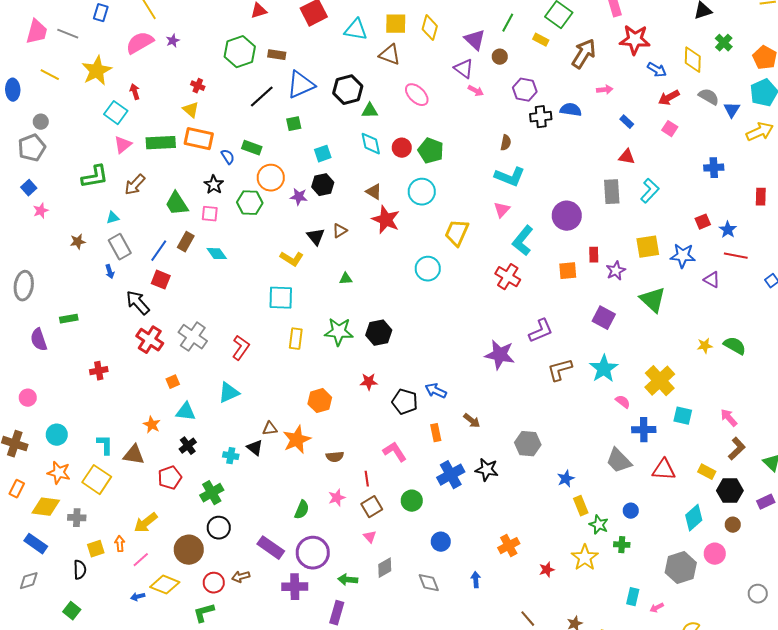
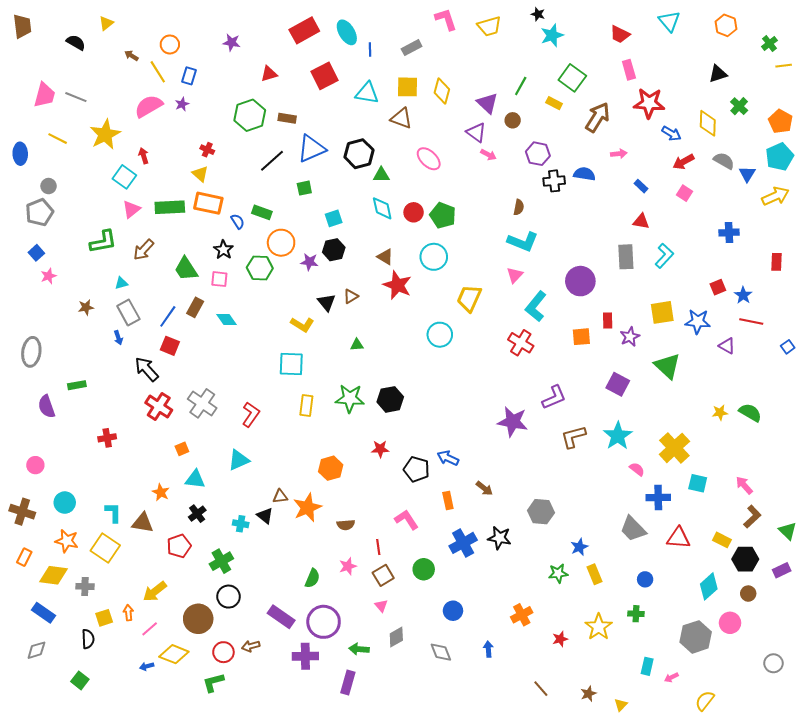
blue rectangle: (101, 13) -> (189, 76), moved
green star: (599, 525) -> (558, 573), moved, turned -30

